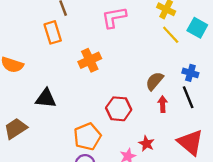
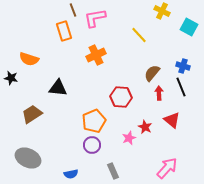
pink L-shape: (114, 17) -> (95, 18), moved
yellow line: (171, 35) -> (139, 35), moved
red triangle: (190, 142) -> (172, 120), moved, size x0.7

